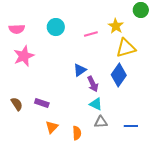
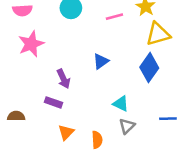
purple arrow: (93, 84) -> (63, 79), moved
brown semicircle: (17, 104) -> (16, 116), moved, turned -56
gray triangle: (101, 122) -> (127, 126), turned -40
blue line: (131, 126) -> (168, 119), moved

